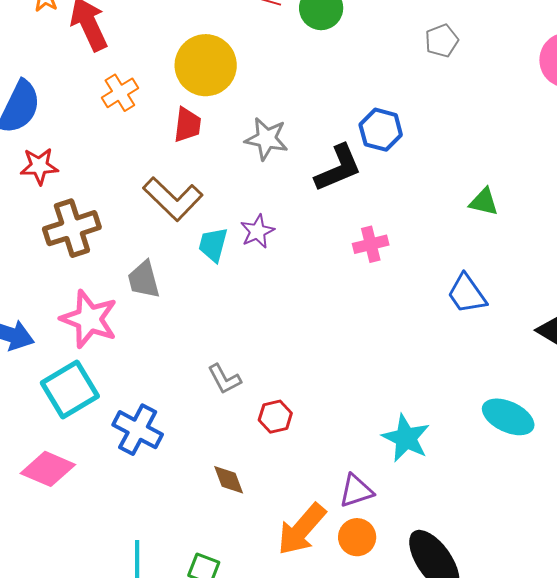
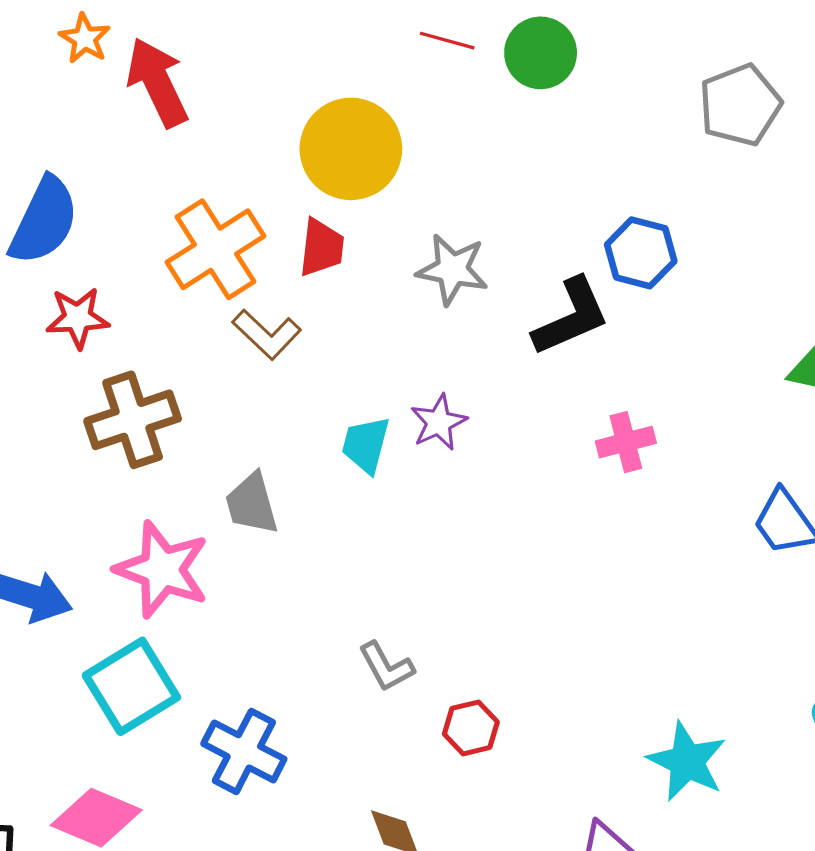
gray pentagon: (442, 41) -> (740, 105), size x1.5
orange cross: (120, 93) -> (216, 249), moved, size x1.6
brown L-shape: (173, 199) -> (267, 334), moved, size x0.7

